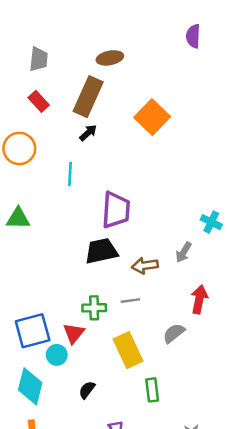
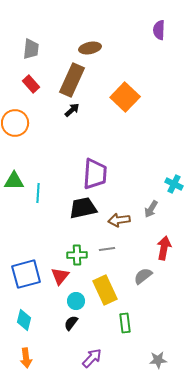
cyan line: (70, 174) -> (38, 193), moved
cyan circle: (57, 355) -> (76, 301), moved
cyan diamond: (30, 386) -> (24, 320), size x0.7

